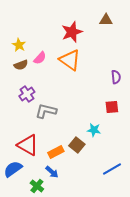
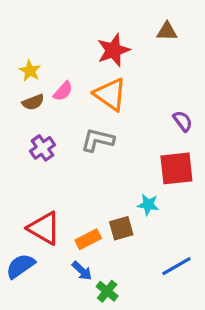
purple semicircle: (116, 77) -> (183, 121), turned -32
red square: (112, 107) -> (176, 168), size x1.6
gray L-shape: (46, 111) -> (98, 140), moved
brown square: (77, 145) -> (121, 228), turned 35
green cross: (37, 186) -> (107, 291), moved

